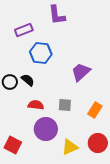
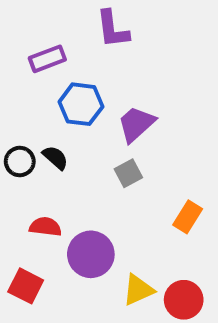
purple trapezoid: (81, 72) -> (136, 124), moved
red semicircle: (36, 105) -> (45, 227), moved
gray square: (65, 105) -> (128, 173), moved, turned -32
red circle: (98, 143) -> (184, 300), moved

